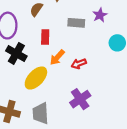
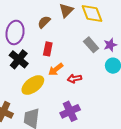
purple star: (100, 15) -> (110, 45), moved
gray rectangle: (76, 23) -> (91, 45), moved, turned 35

